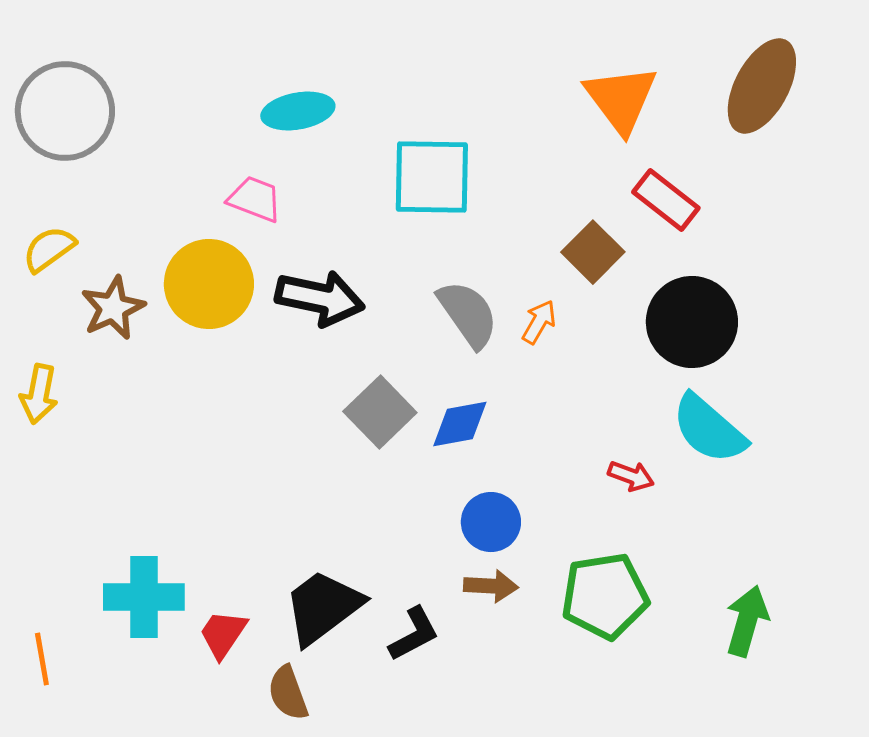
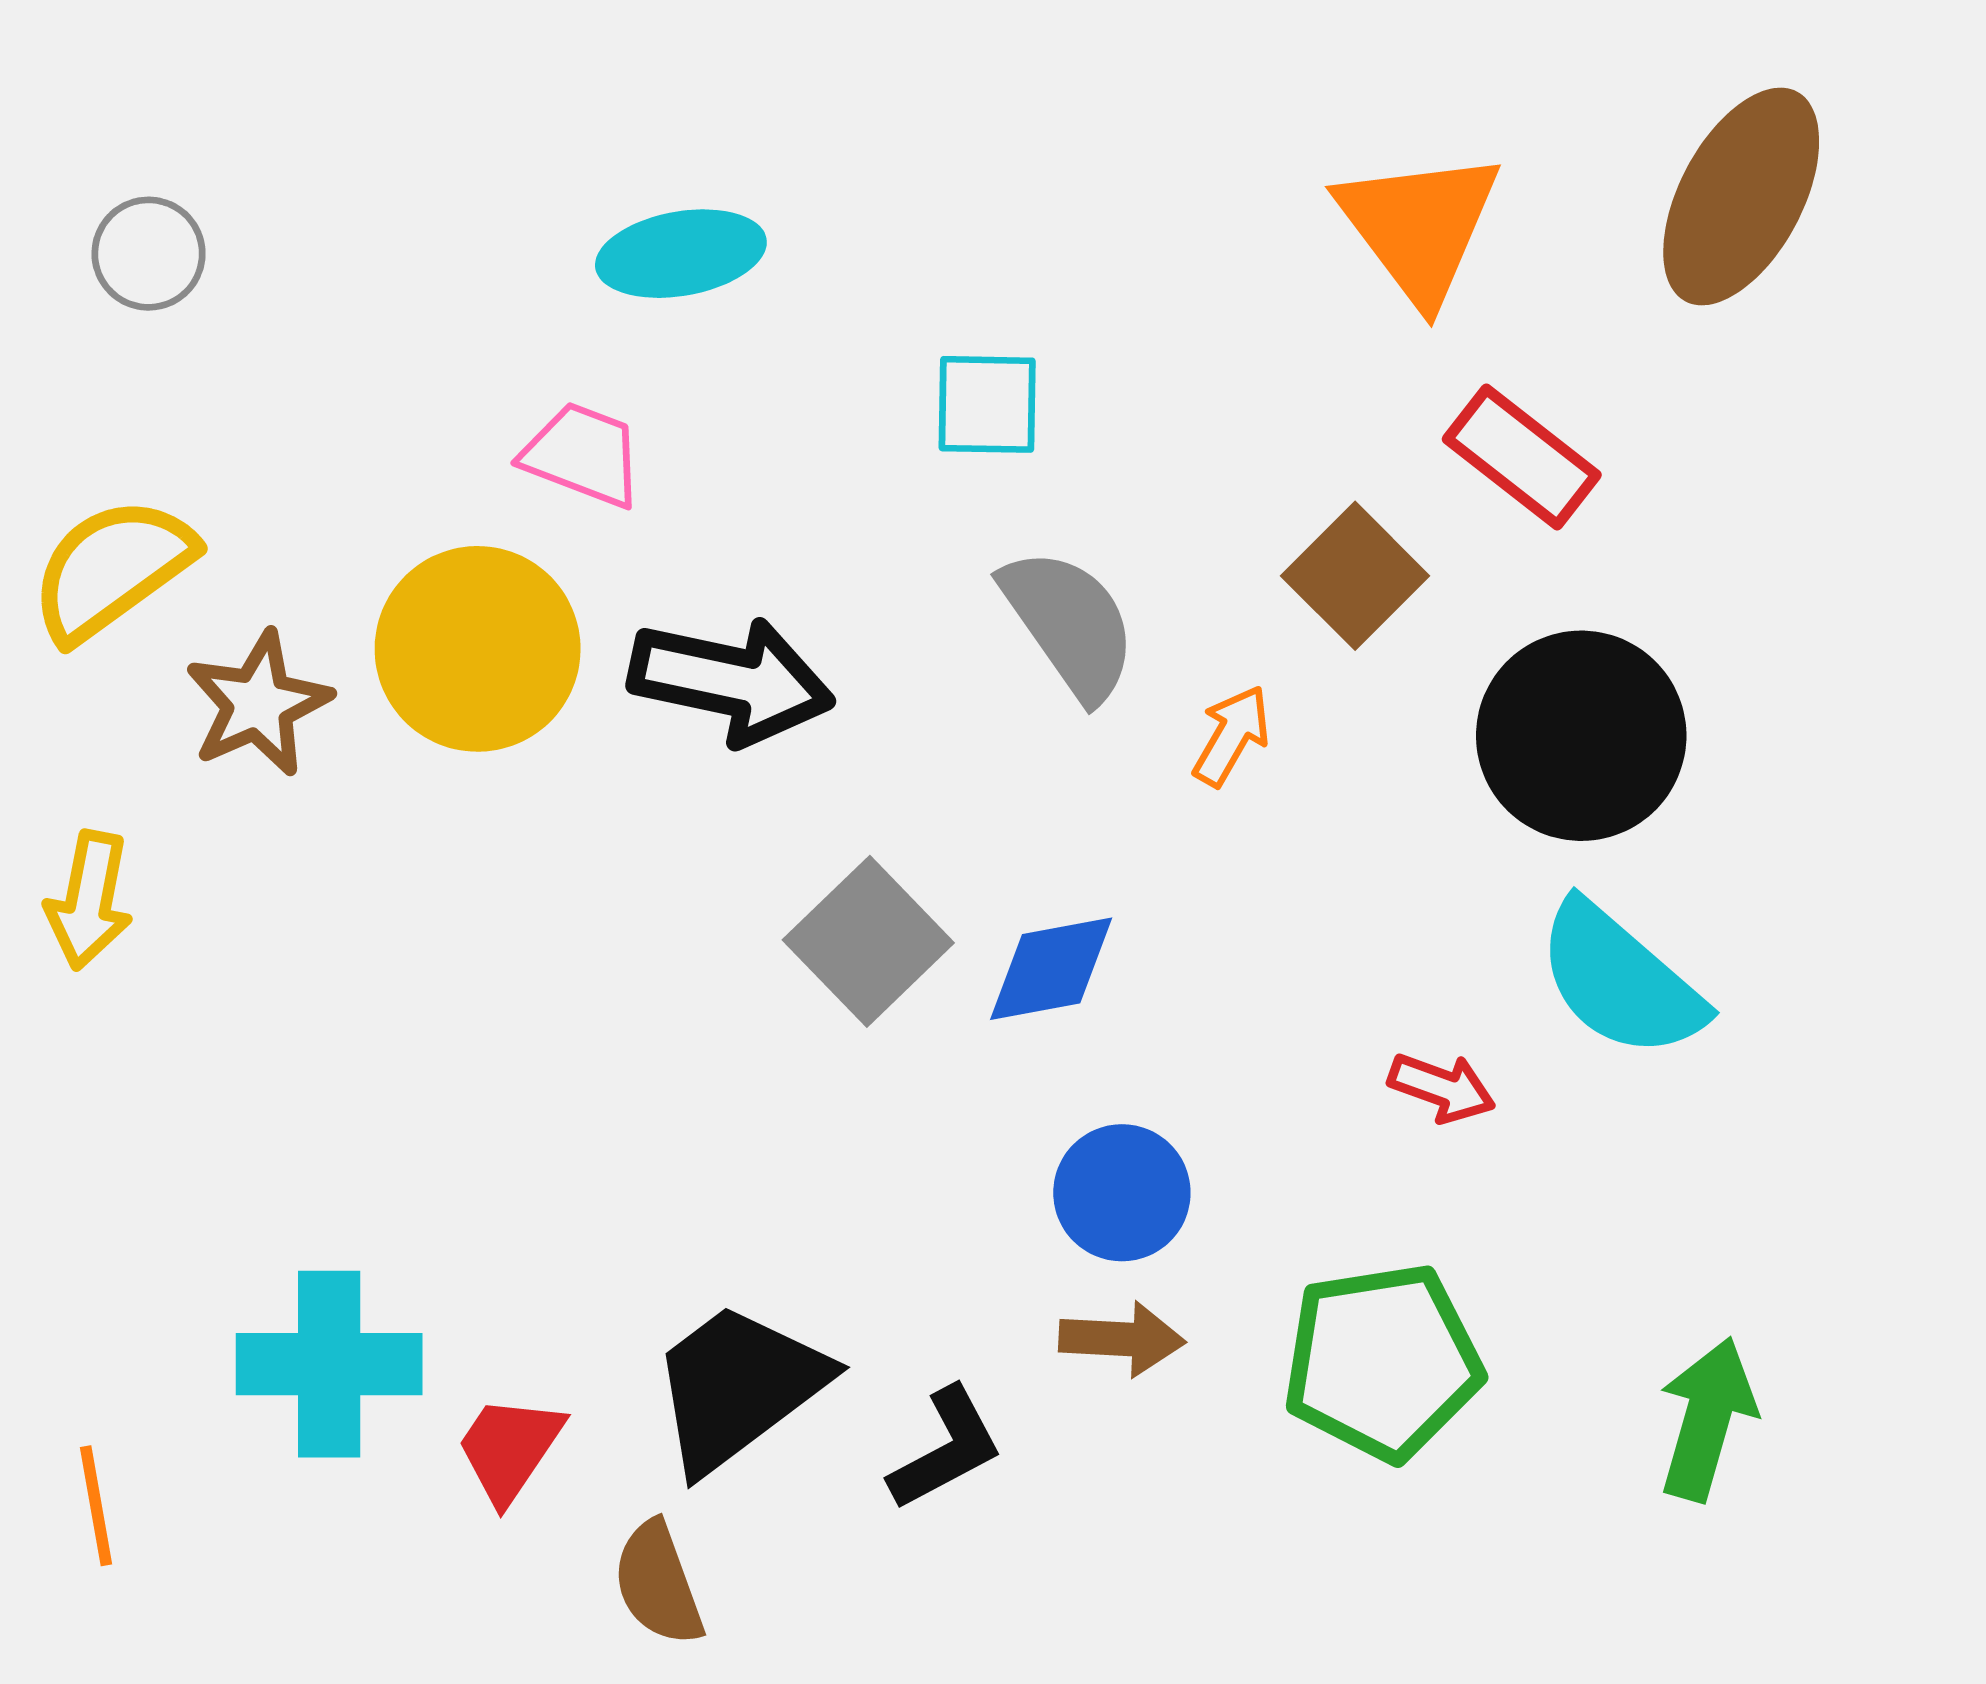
gray circle: (65, 111) -> (149, 254), size x0.5
cyan square: (432, 177) -> (987, 404), size x0.6
yellow semicircle: (49, 249) -> (112, 569), size x1.4
gray semicircle: (468, 314) -> (1069, 624), moved

